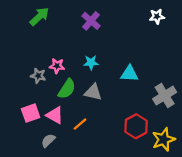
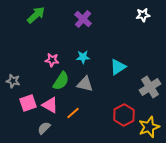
cyan triangle: (129, 74) -> (118, 67), turned -36
gray star: (38, 76) -> (13, 81), moved

